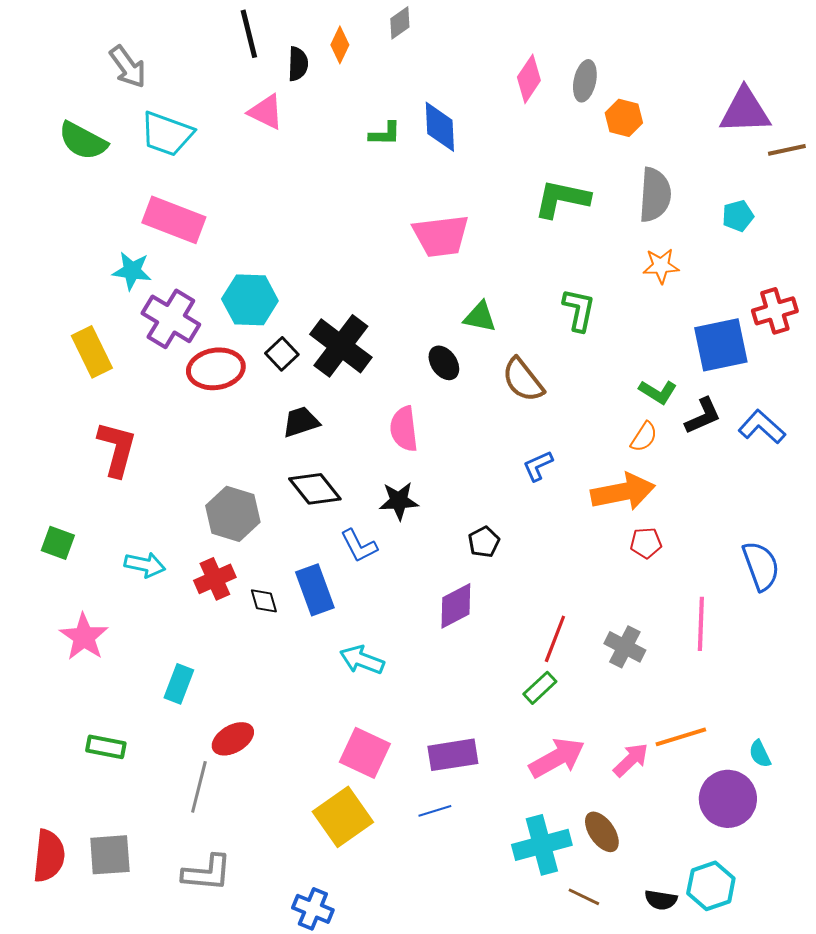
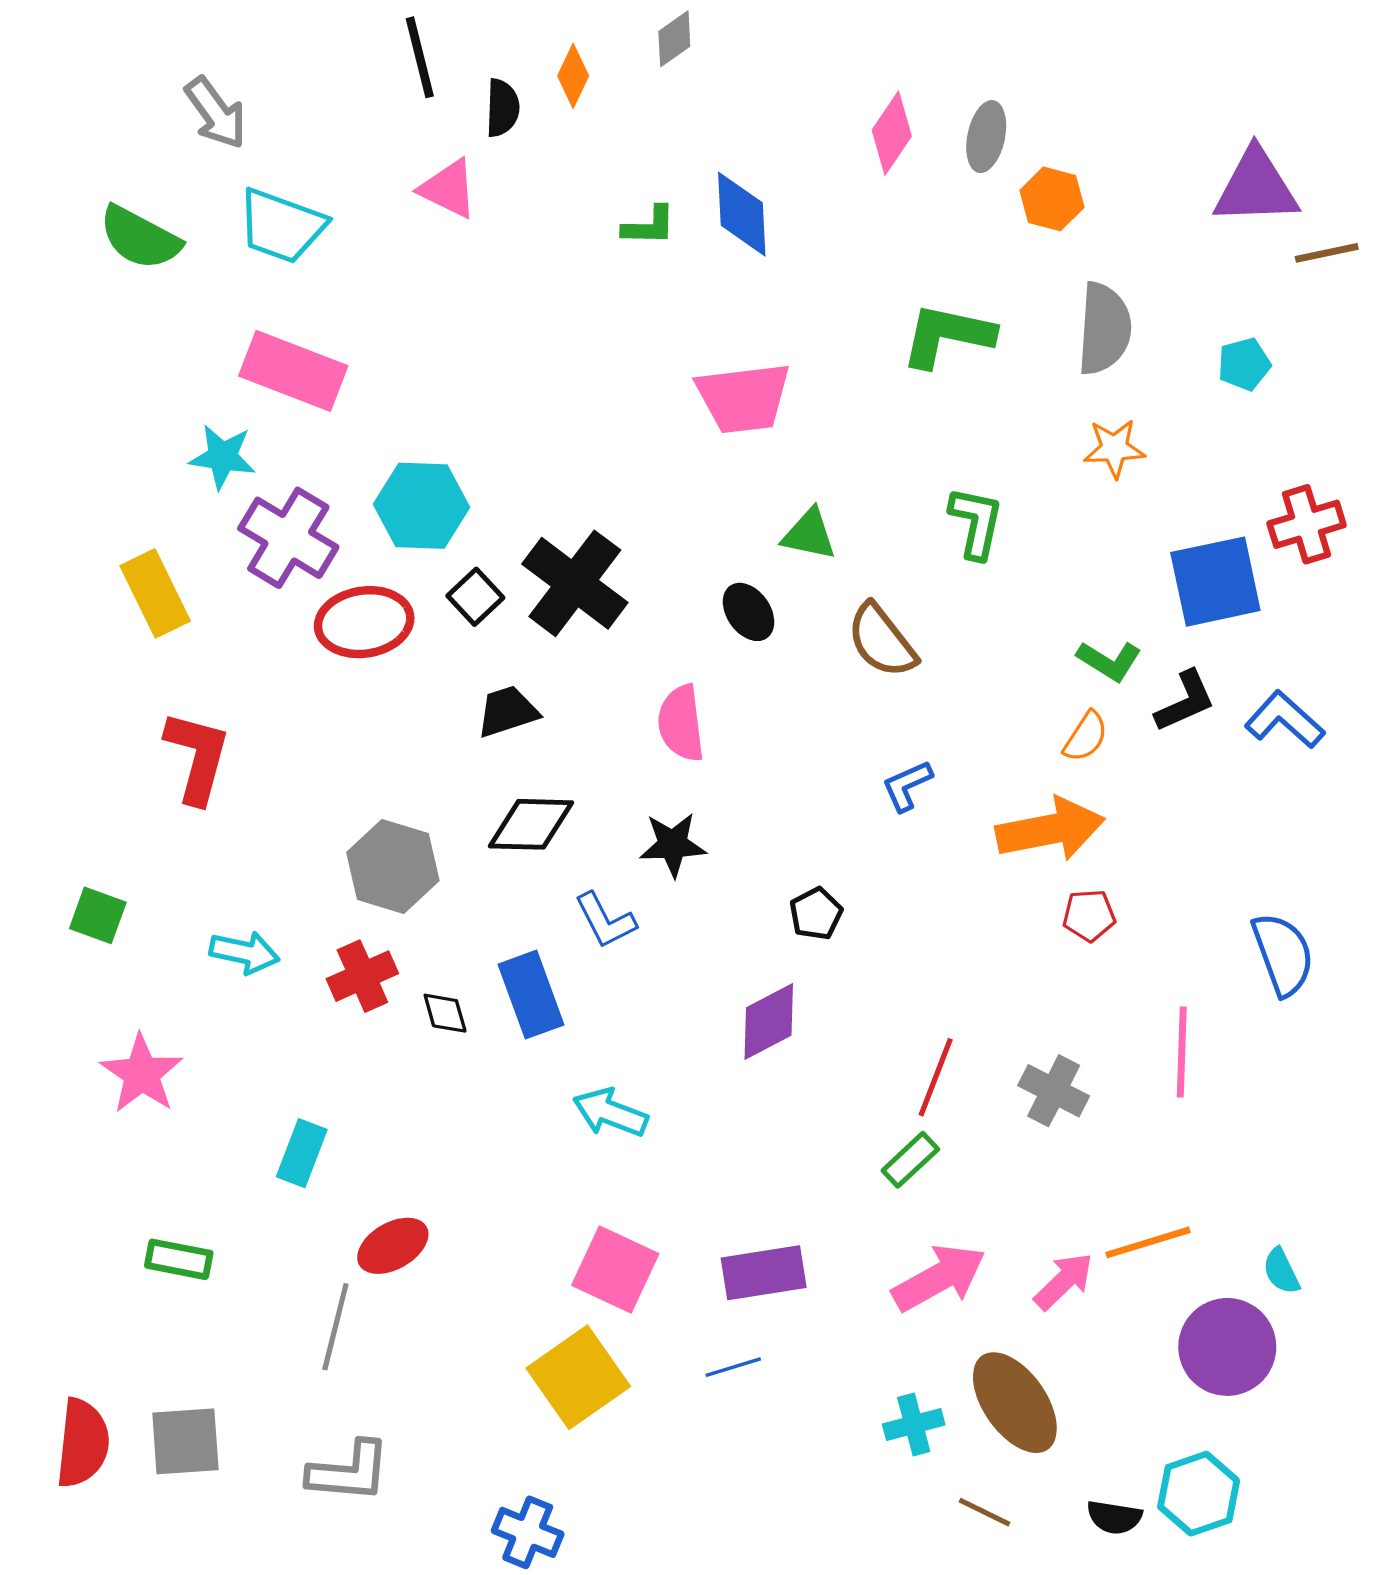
black diamond: (315, 489) -> (531, 824), turned -50
brown ellipse: (602, 832) -> (1015, 1403), size x1.5
cyan cross: (542, 845) -> (914, 1424), size x0.6

